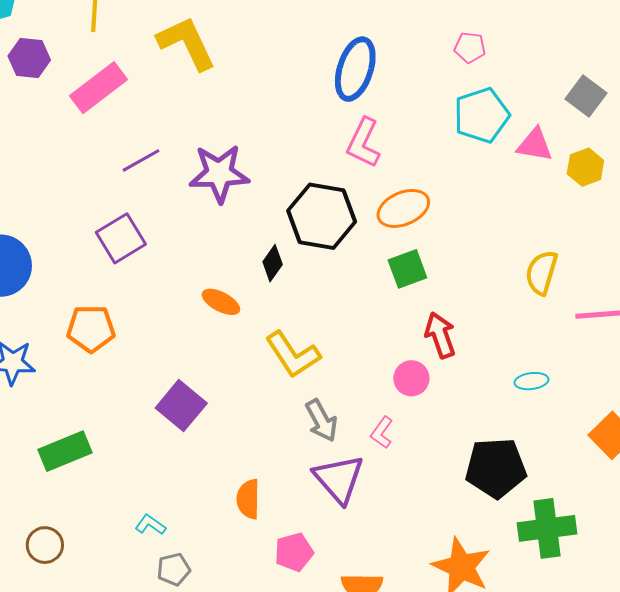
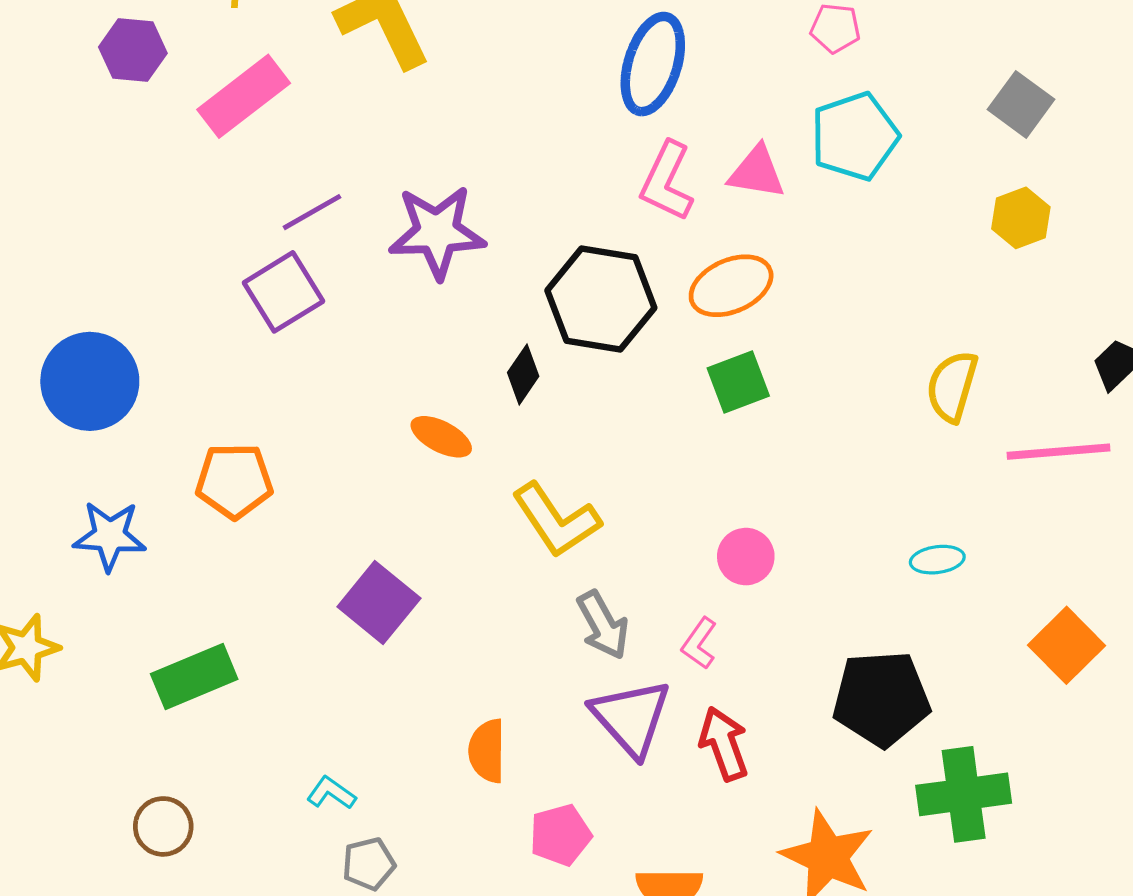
pink triangle: (535, 145) -> (757, 172), moved
purple square: (121, 238) -> (283, 292), moved
red arrow: (440, 335) -> (724, 744), moved

